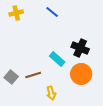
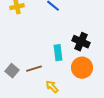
cyan rectangle: (57, 59) -> (58, 53), turned 42
yellow arrow: (51, 93) -> (52, 87), turned 152

